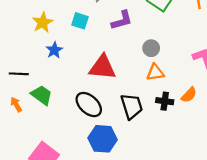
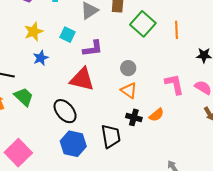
purple L-shape: (122, 20) -> (93, 49), moved
orange triangle: (155, 72) -> (129, 90), turned 36
black trapezoid: (132, 106) -> (111, 136), moved

